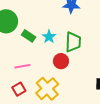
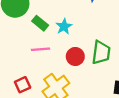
green trapezoid: (73, 42) -> (101, 53), moved
pink line: (22, 66) -> (40, 49), moved

